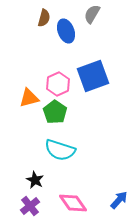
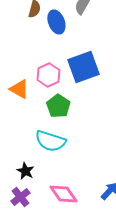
orange triangle: (29, 98) -> (19, 89), turned 45
green pentagon: (55, 112) -> (58, 106), moved

